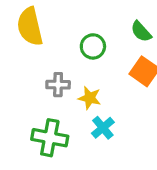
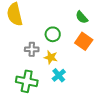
green circle: (93, 46) -> (53, 34), moved

